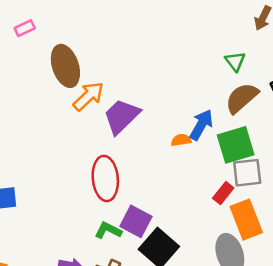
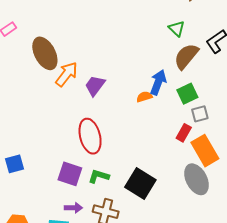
purple trapezoid: (121, 116) -> (95, 86), size x0.7
green square: (236, 145) -> (187, 94), size x0.7
gray square: (247, 173) -> (200, 114), size x0.7
purple square: (136, 221) -> (70, 174), moved

